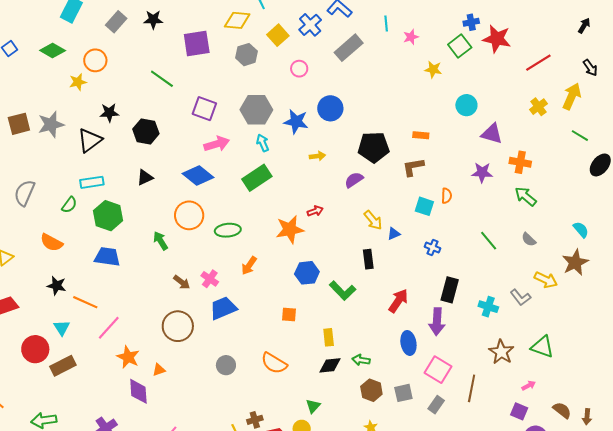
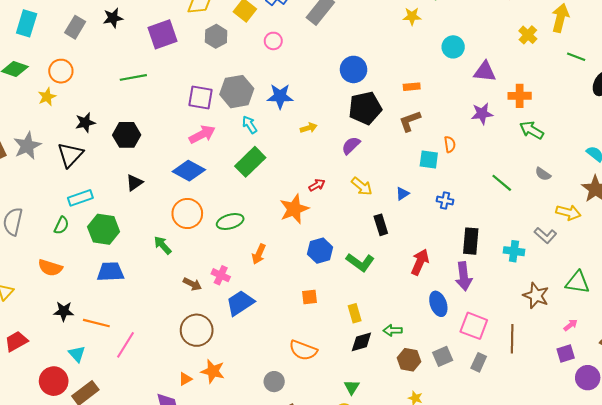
green line: (162, 79) -> (133, 77), turned -35
blue circle: (330, 108) -> (354, 69), moved
purple square: (204, 109) -> (200, 97), moved
yellow arrow: (373, 220) -> (362, 186), moved
orange star: (128, 357) -> (213, 371), moved
gray circle: (226, 365) -> (274, 382), moved
purple square: (519, 411) -> (566, 354), turned -30

